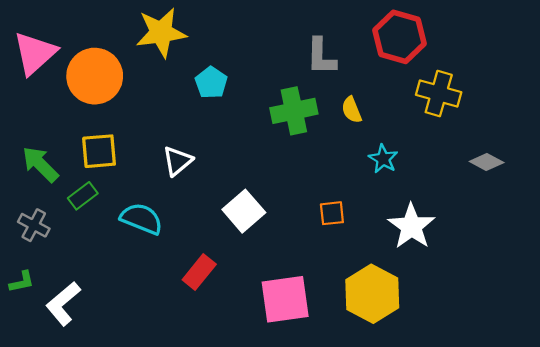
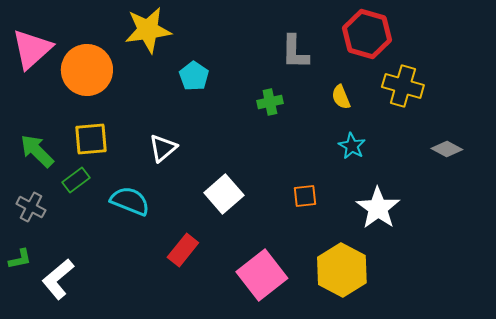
yellow semicircle: (352, 110) -> (341, 97), moved
green cross: (294, 111) -> (270, 102), size x0.6
pink square: (285, 299) -> (262, 275), turned -30

